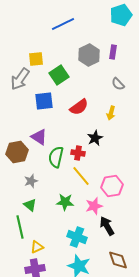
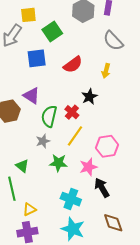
gray semicircle: (118, 84) -> (113, 41), size x1.5
red cross: (78, 153) -> (72, 112), turned 32
yellow line: (81, 176) -> (75, 136), turned 75
gray star: (31, 181) -> (43, 141), moved

